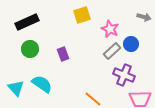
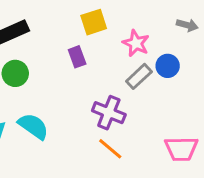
purple rectangle: (63, 54) -> (77, 57), moved
purple cross: (124, 75) -> (109, 113), moved

